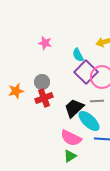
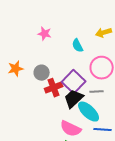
purple square: (86, 72) -> (74, 82), moved
orange star: (16, 91) -> (16, 69), moved
red cross: (44, 98) -> (54, 88), moved

